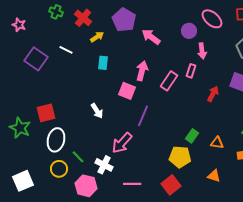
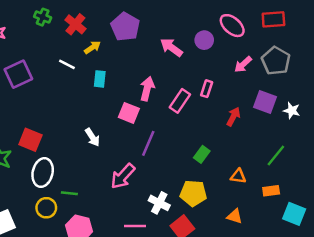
pink arrow: (151, 37) -> (171, 47), moved
white line: (66, 50) -> (67, 64), moved
pink arrow: (202, 51) -> (243, 64), moved, turned 56
purple square: (36, 59) -> (18, 74), turned 30
red square: (46, 113) -> (30, 140), turned 36
green rectangle: (192, 136) -> (202, 154), moved
green line: (78, 157) -> (69, 193), turned -40
white cross: (104, 165) -> (159, 203), moved

